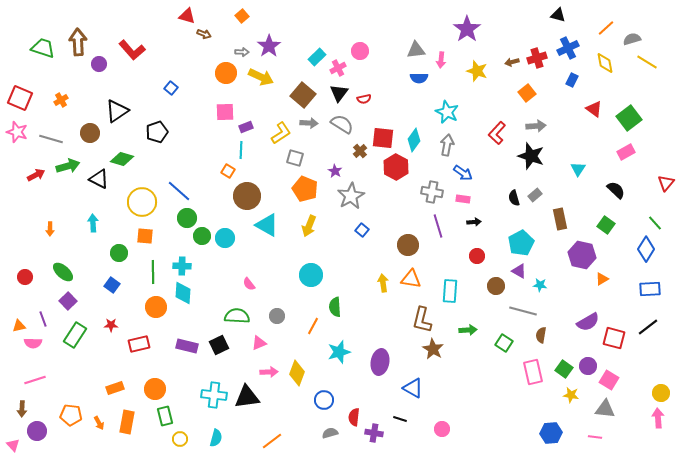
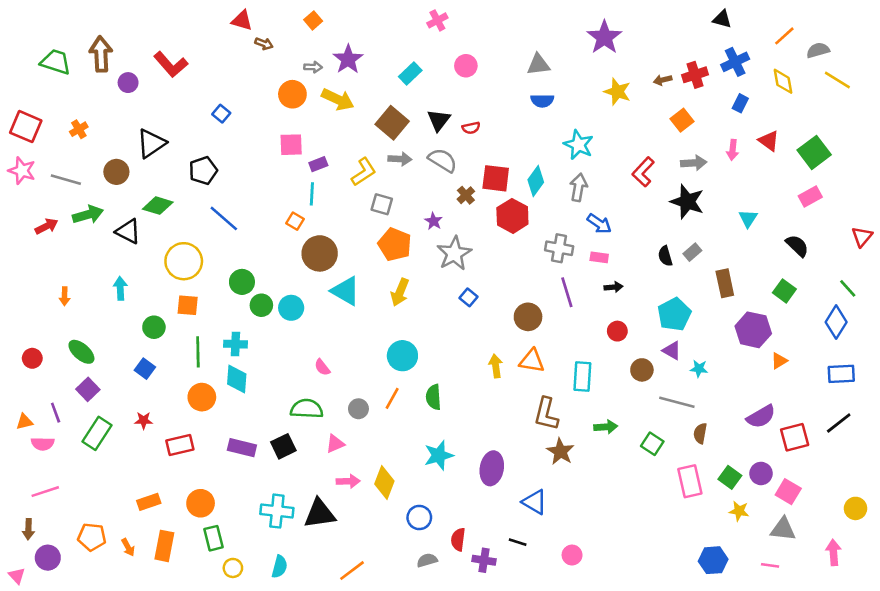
pink arrow: (441, 60) -> (733, 150), moved
pink cross: (338, 68) -> (437, 20), moved
blue line: (179, 191) -> (224, 218), moved
orange line: (313, 326) -> (392, 398), moved
red square: (614, 338) -> (795, 437), turned -30
pink arrow: (658, 418) -> (833, 552), moved

